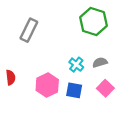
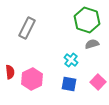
gray semicircle: (100, 62) -> (92, 44), moved
pink hexagon: (47, 85) -> (32, 79), moved

